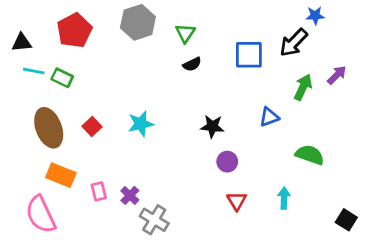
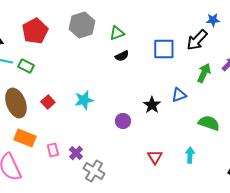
green triangle: (185, 33) -> (117, 33), turned 35
black star: (212, 126) -> (152, 105), moved, turned 30
purple circle: (227, 162) -> (123, 121), moved

